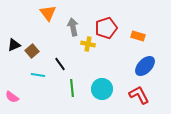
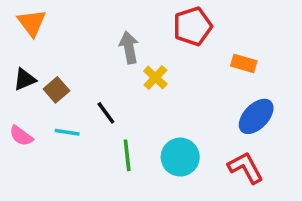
orange triangle: (48, 13) -> (32, 23), moved
red pentagon: (106, 28) -> (193, 26), moved
yellow cross: (88, 44) -> (155, 78), turned 32
pink semicircle: (12, 97) -> (21, 136), moved

